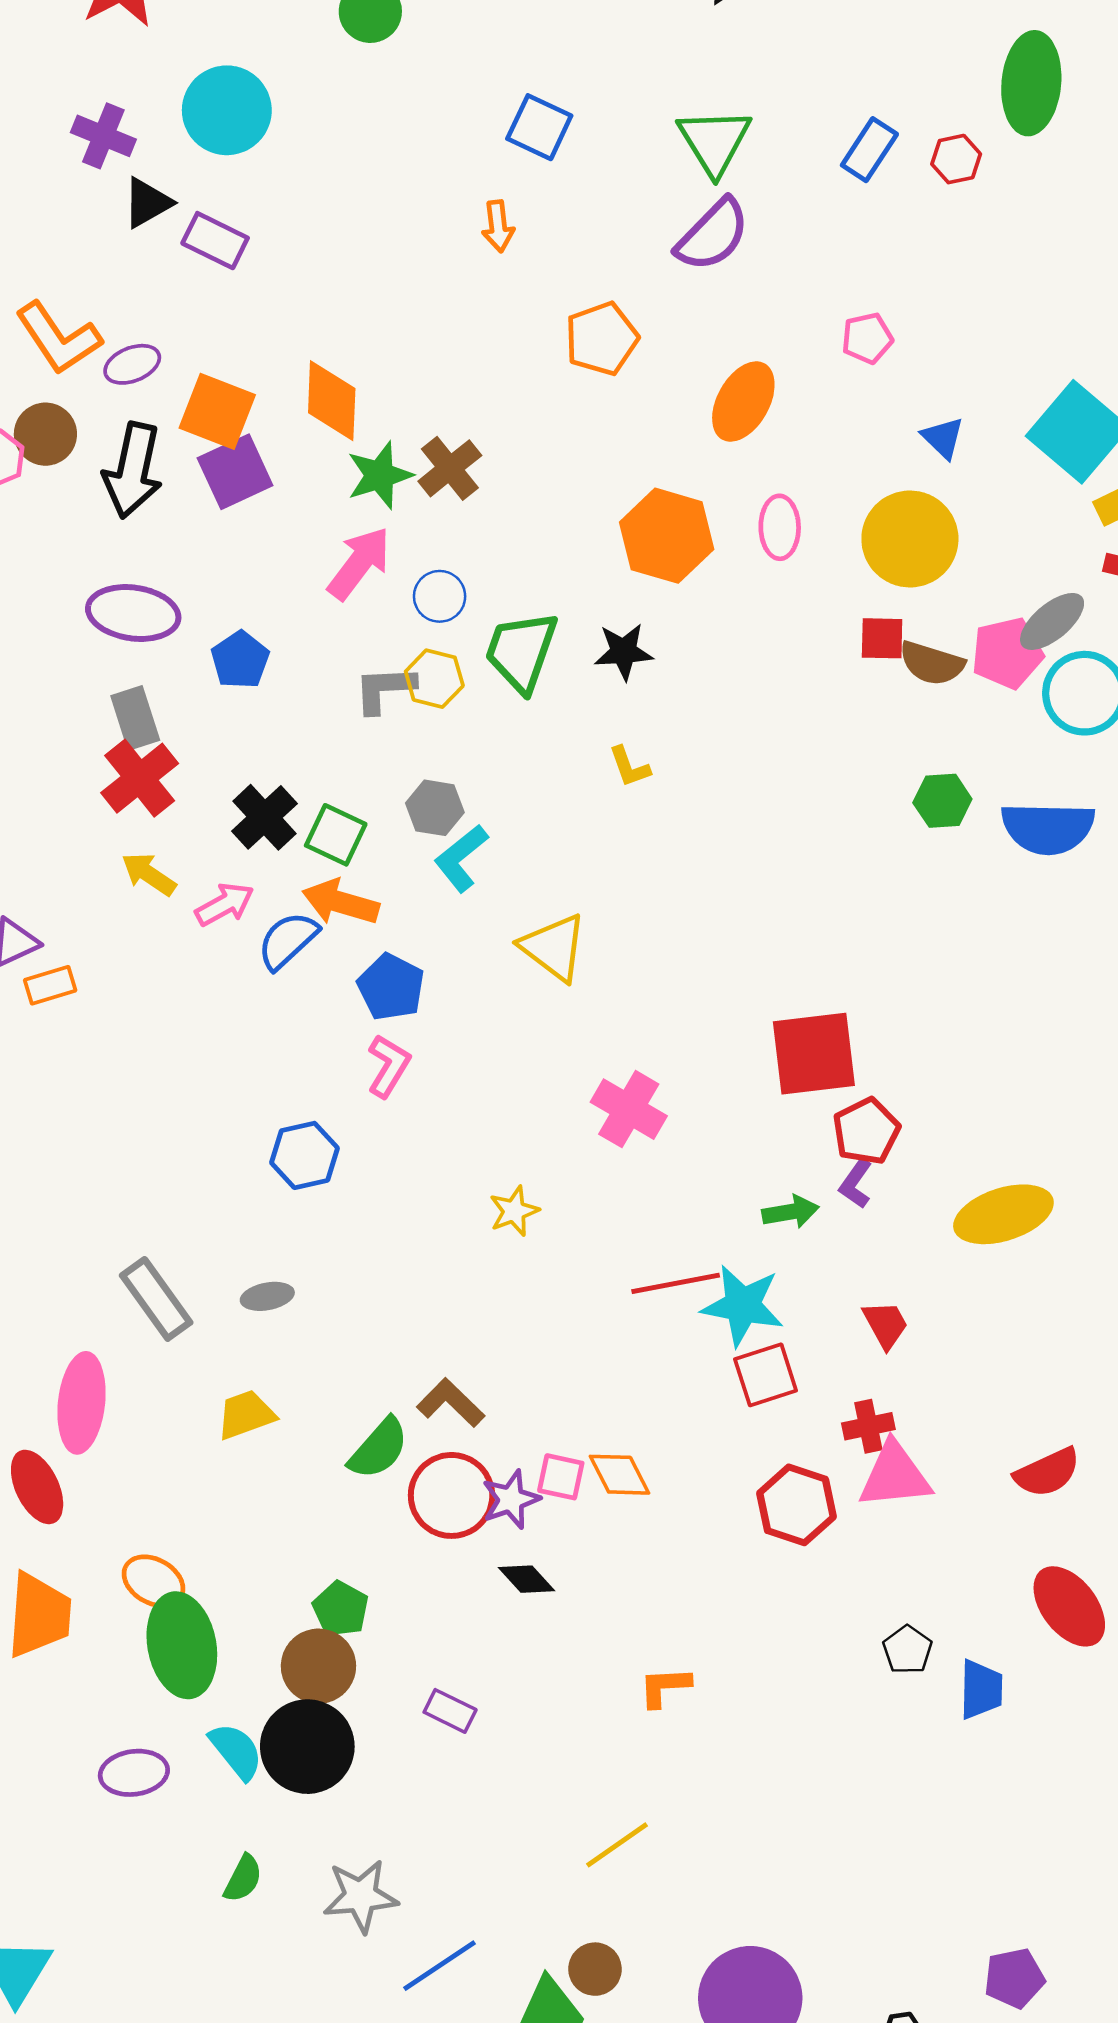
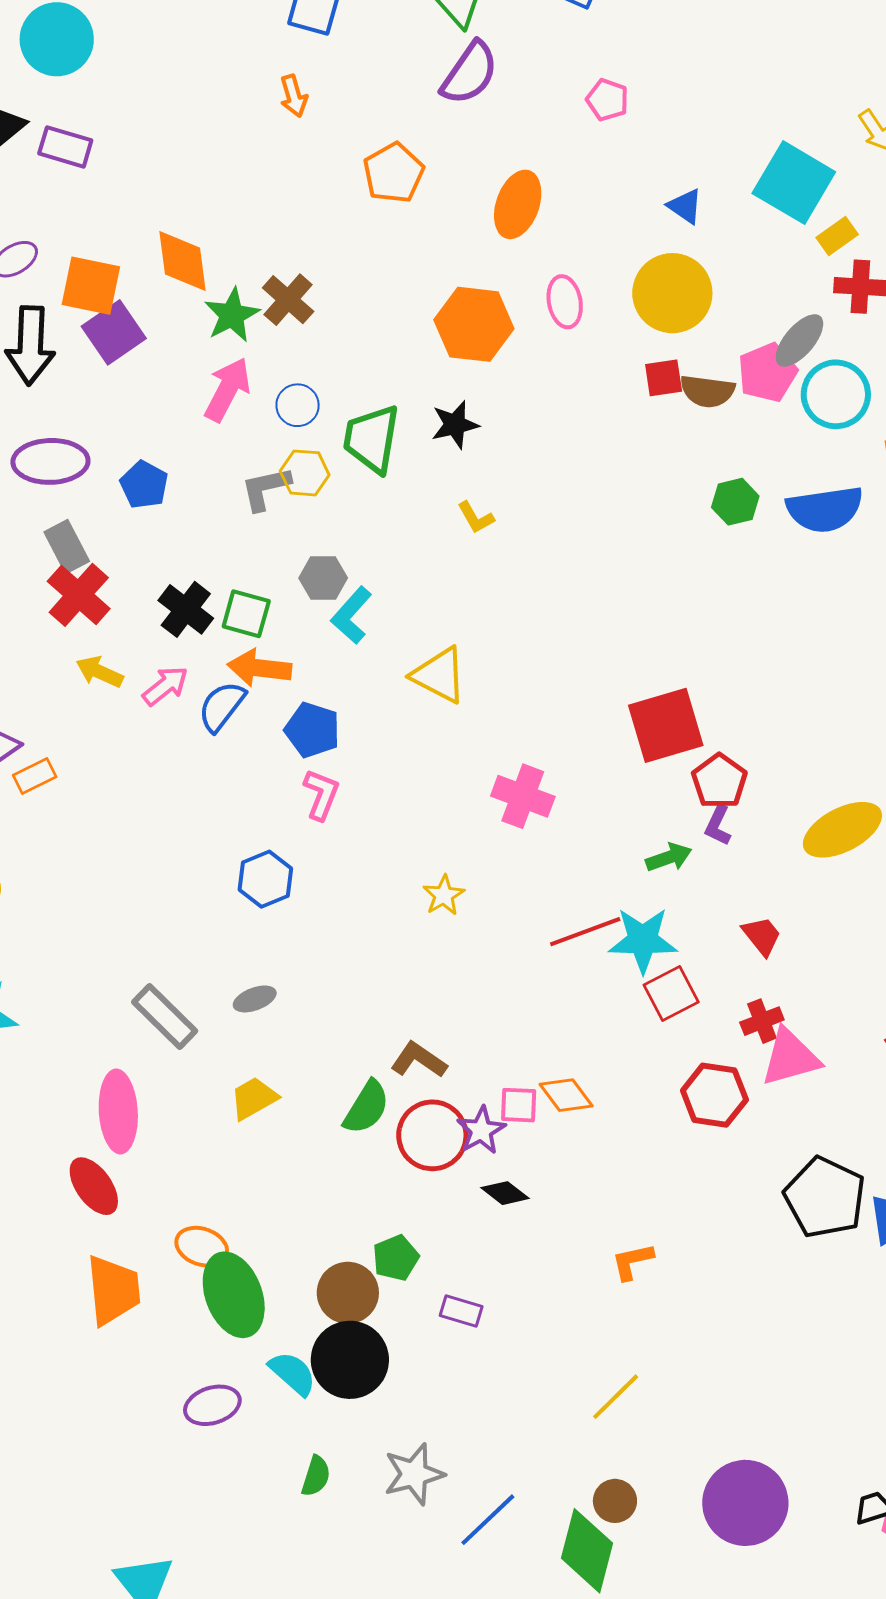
pink pentagon: (867, 338) -> (607, 100), moved, turned -30
green pentagon: (341, 1609) -> (396, 1258), moved, turned 30
black pentagon: (907, 1650) -> (825, 1198), size x2.0

